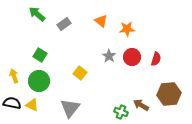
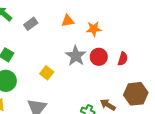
orange triangle: (101, 21) -> (68, 21), turned -48
gray star: (109, 56) -> (76, 56), size x1.5

